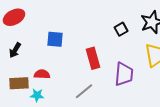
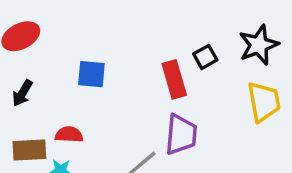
red rectangle: (93, 58) -> (174, 79), moved
purple trapezoid: (124, 74) -> (181, 135), moved

